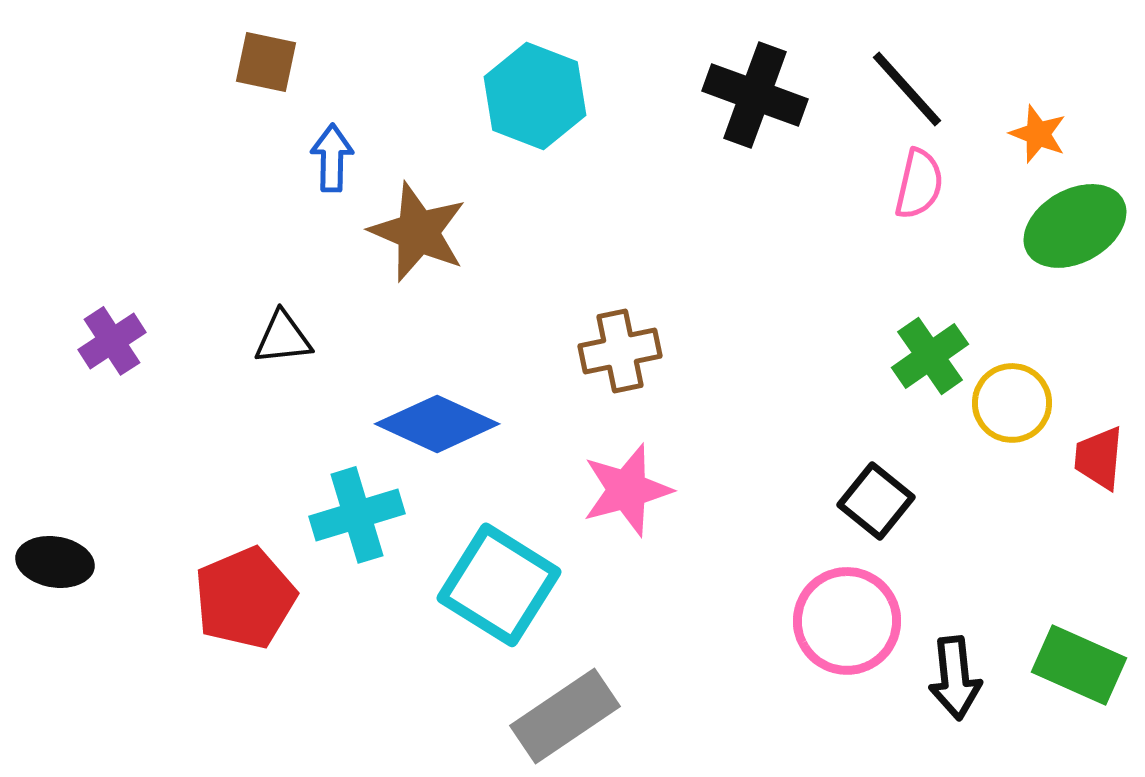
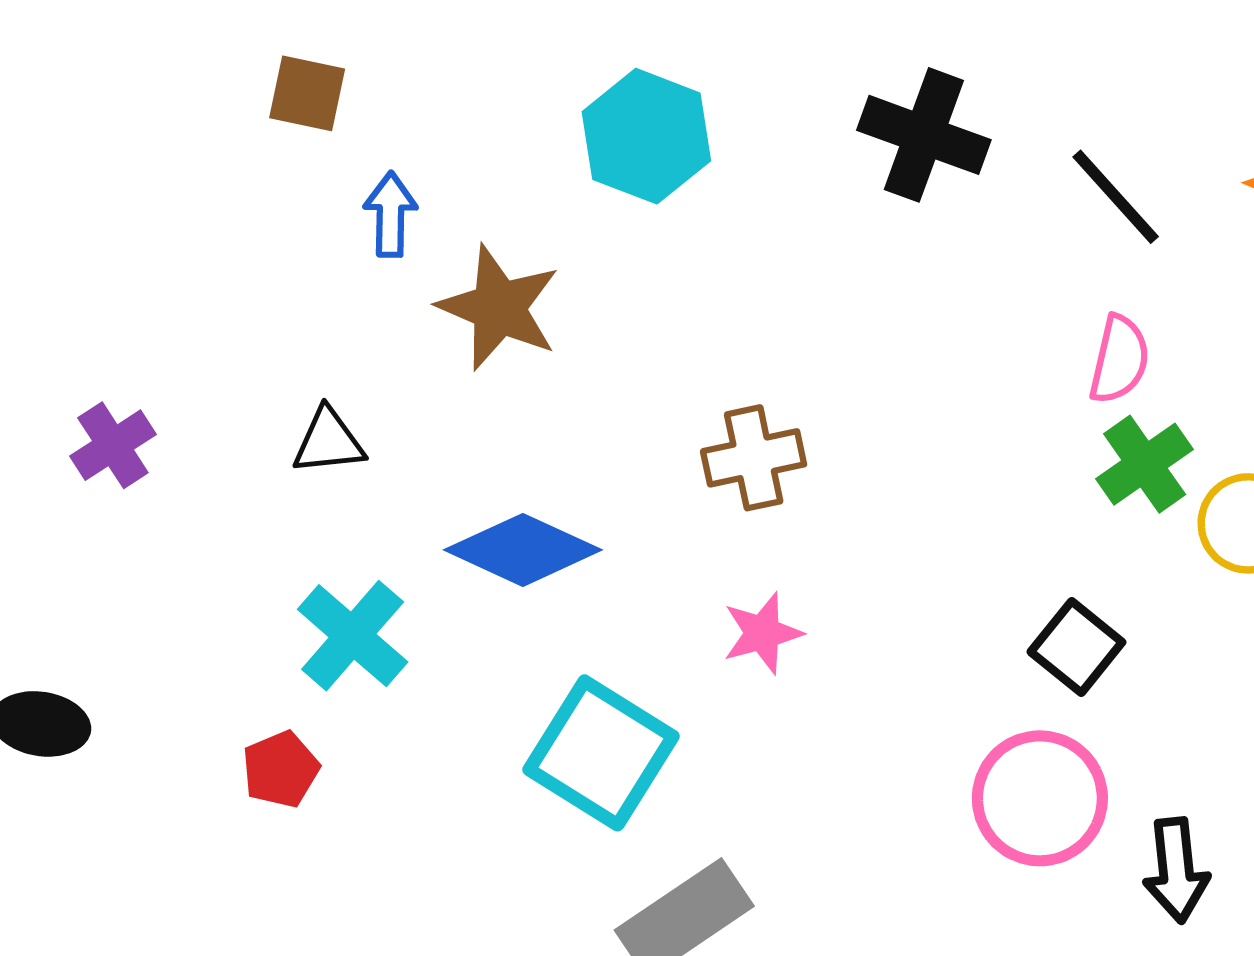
black line: (907, 89) -> (1116, 197), moved
pink semicircle: (919, 184) -> (1119, 359), moved
pink star: (627, 490) -> (762, 633), size x0.7
cyan cross: (357, 515) -> (353, 636), moved, turned -32
red pentagon: (245, 598) -> (281, 769), size x0.6

